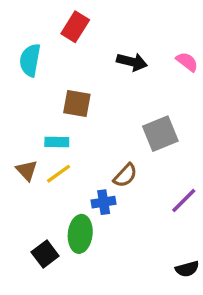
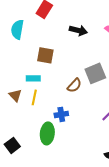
yellow line: (58, 174) -> (34, 97), turned -42
brown semicircle: (125, 175) -> (74, 85), moved
black square: (45, 254) -> (12, 145), moved

